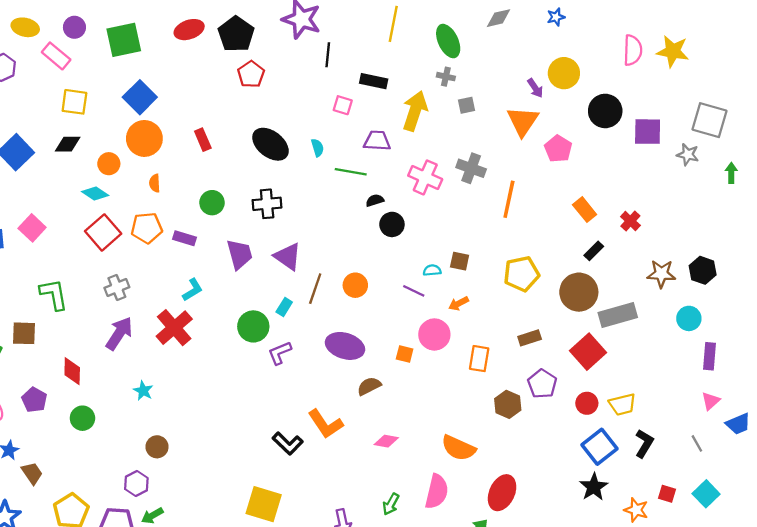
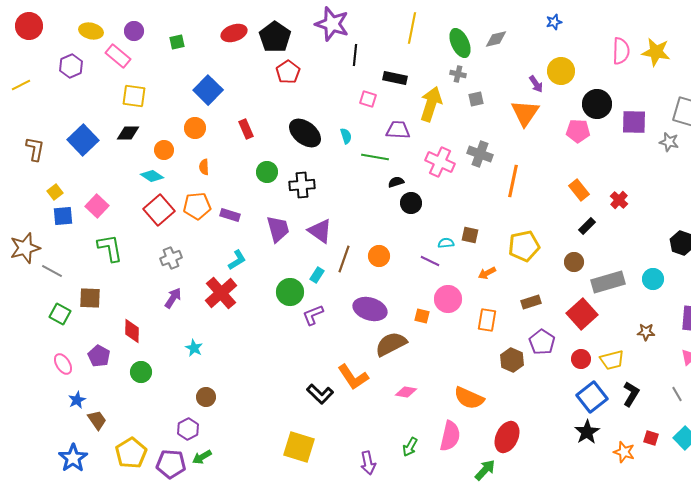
gray diamond: (499, 18) -> (496, 39), moved
green square: (124, 40) -> (177, 42), size x0.5
blue square: (140, 97) -> (208, 90), moved
orange circle: (144, 138) -> (195, 128), size x0.7
pink pentagon: (558, 149) -> (578, 131), moved, turned -30
green circle: (212, 203) -> (267, 172), moved
brown star: (661, 274) -> (646, 332), moved, size x0.7
brown circle: (579, 292) -> (574, 262), size x0.6
green L-shape: (54, 294) -> (110, 248), moved
orange arrow: (458, 304) -> (487, 273), moved
cyan circle: (689, 318) -> (653, 279), moved
purple arrow: (119, 333) -> (173, 298), size x0.7
brown semicircle: (369, 386) -> (391, 344), size x1.5

